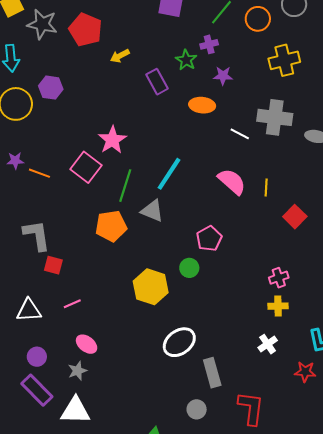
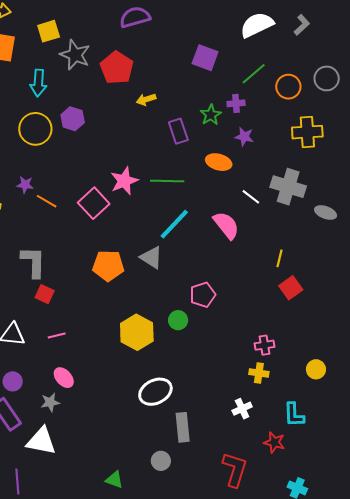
pink semicircle: (232, 182) -> (226, 225), moved
green line: (125, 186) -> (167, 181), moved, turned 64
yellow line: (266, 187) -> (279, 258), moved
red L-shape: (251, 408) -> (235, 470), moved

